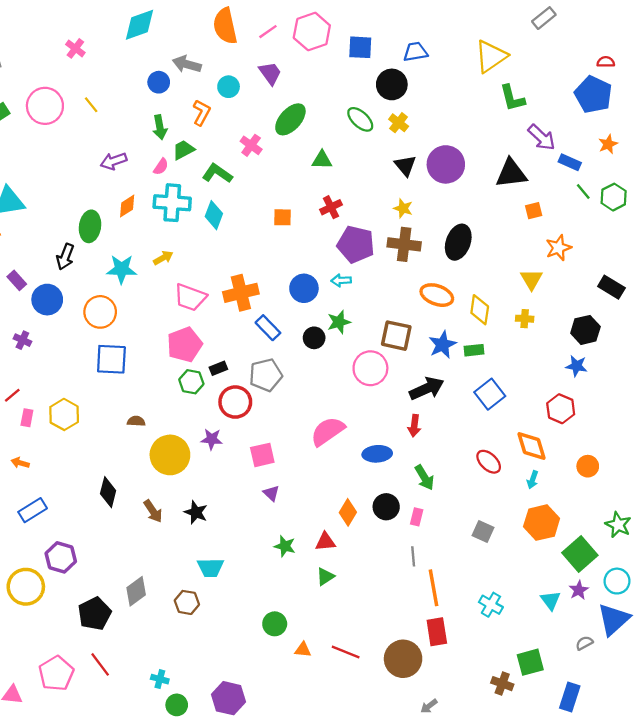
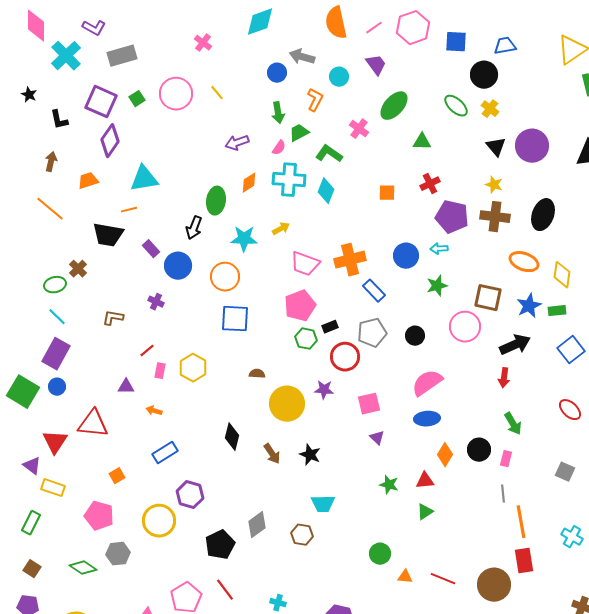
black circle: (314, 338) -> (415, 336), moved
blue ellipse: (377, 454) -> (427, 419), moved

